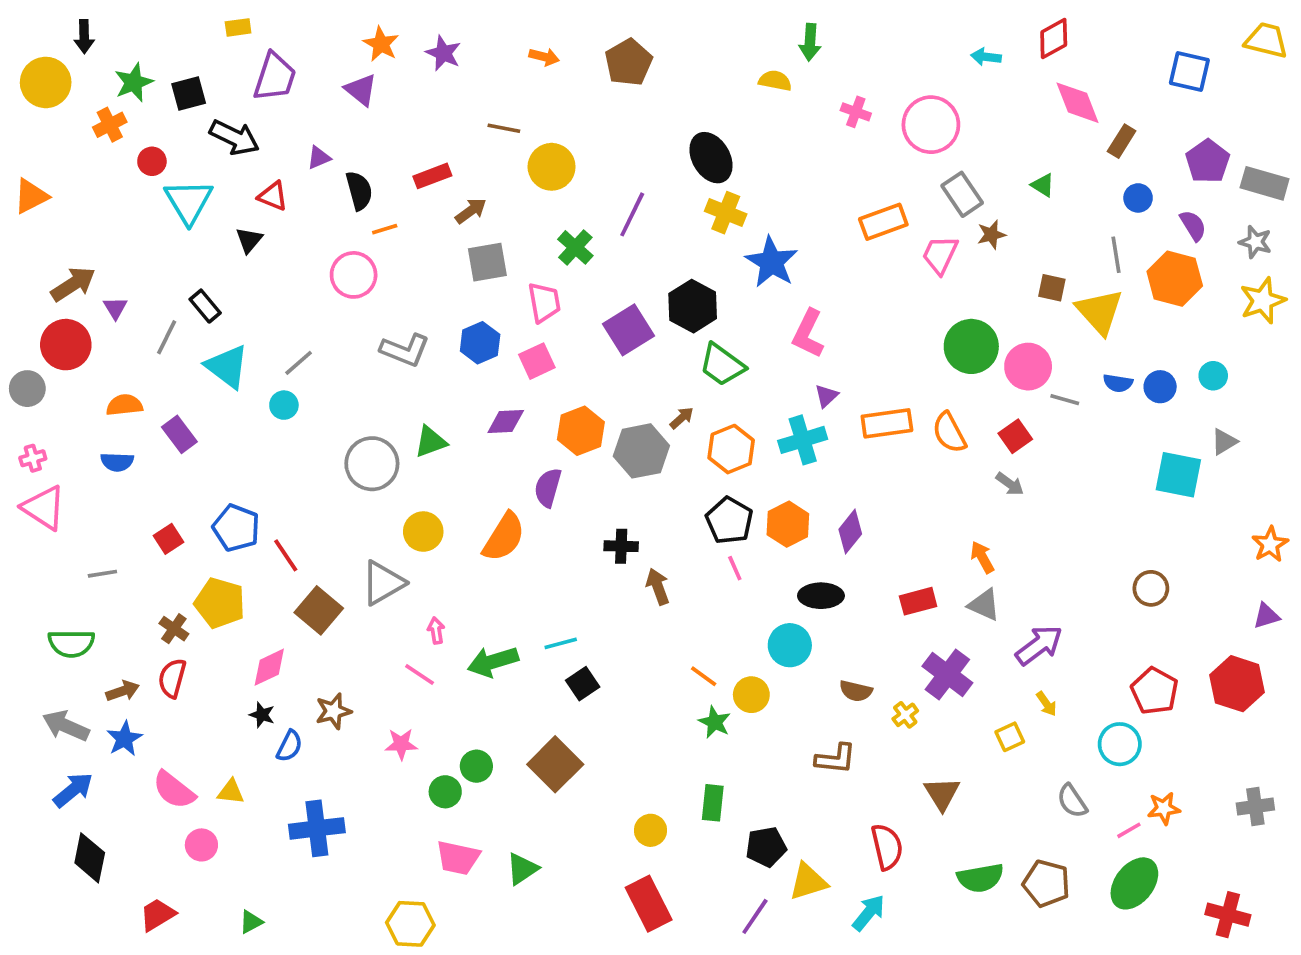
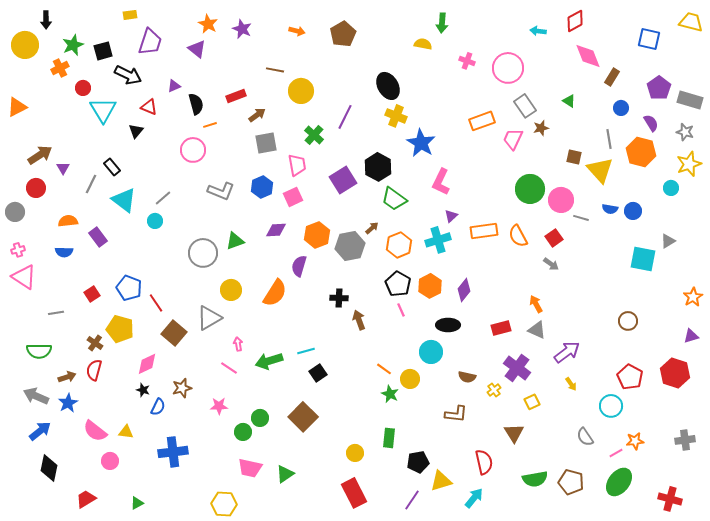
red circle: (66, 345) -> (36, 188), size x0.7
cyan circle: (1213, 376) -> (671, 188), moved
yellow square: (1010, 737) -> (532, 402), moved

